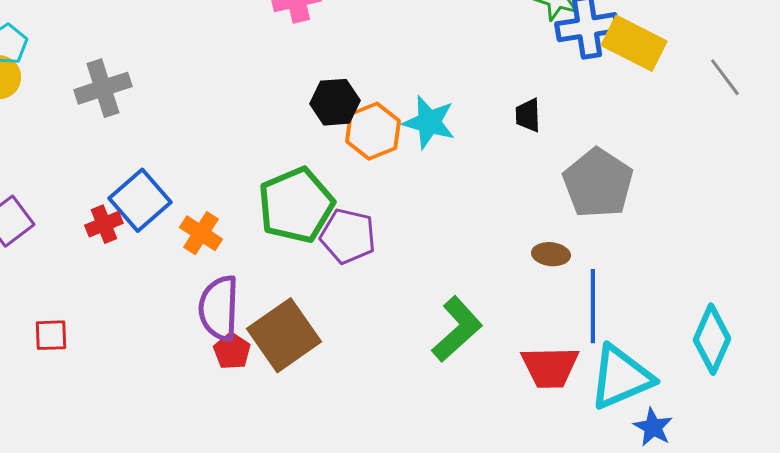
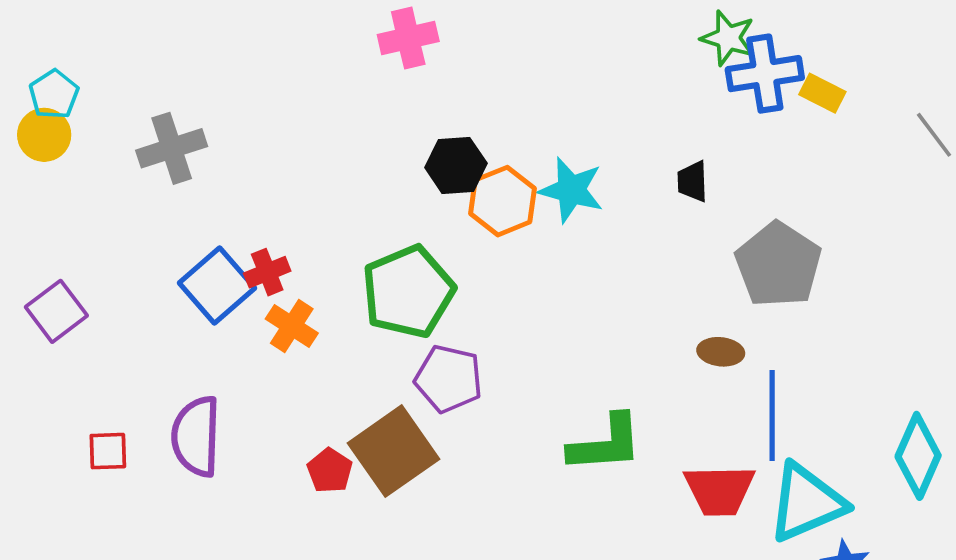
yellow rectangle: (634, 43) -> (822, 93), size x0.6
red cross: (104, 224) -> (267, 272), moved
purple pentagon: (348, 236) -> (449, 379), moved
purple semicircle: (219, 308) -> (196, 436), moved
green L-shape: (457, 329) -> (605, 444), turned 38

